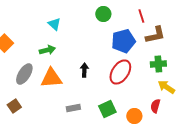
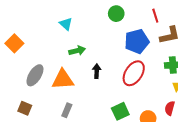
green arrow: (47, 50) -> (77, 51), moved
brown square: (14, 106) -> (25, 108), turned -32
gray rectangle: (73, 108) -> (67, 110), moved, turned -56

